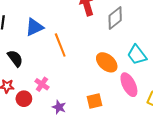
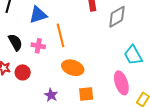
orange ellipse: (107, 62) -> (73, 68), moved, turned -30
pink cross: (42, 84) -> (38, 46), moved, turned -32
red circle: (24, 99) -> (23, 72), moved

